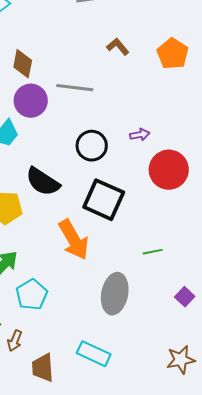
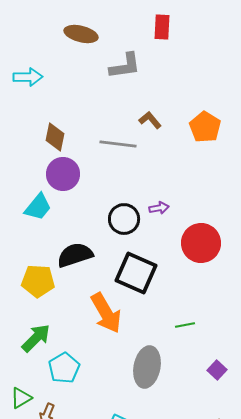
gray line: (75, 88) -> (118, 144), moved
purple arrow: (140, 135) -> (159, 208), moved
black semicircle: (43, 182) -> (75, 255), turned 129

